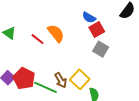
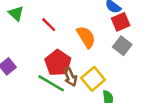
orange semicircle: (56, 33) -> (86, 37), moved
red pentagon: (24, 78) -> (58, 63), moved

